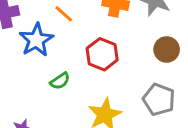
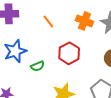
blue star: (36, 40) -> (15, 51), moved

